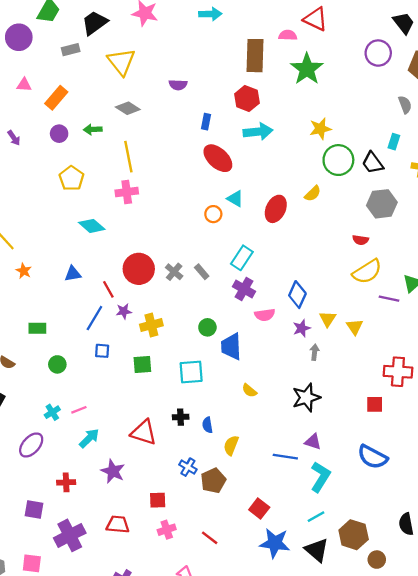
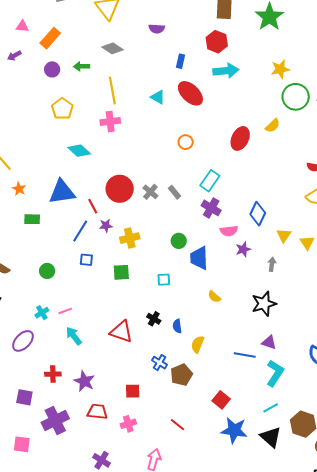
purple arrow: (14, 138) -> (14, 56), moved, turned 96
cyan triangle: (235, 199) -> (158, 97), moved
blue triangle: (73, 274) -> (62, 192), size x1.8
green rectangle: (37, 328) -> (32, 219), moved
purple star: (302, 328) -> (243, 249), moved
cyan square: (191, 372) -> (164, 280), size x0.6
black cross: (181, 417) -> (154, 319), turned 32
cyan arrow: (89, 438) -> (74, 336), turned -84
purple star: (113, 471) -> (84, 381), moved
pink cross: (167, 530) -> (128, 424), moved

